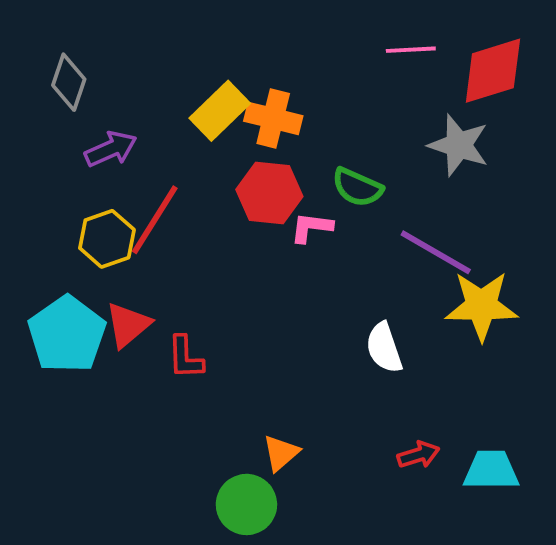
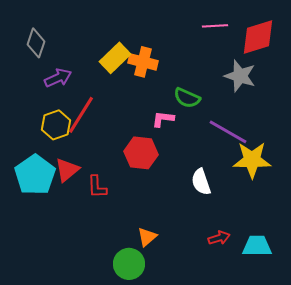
red hexagon: (269, 193) -> (141, 153), moved

